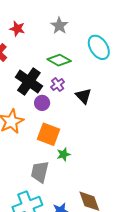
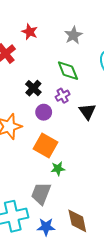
green diamond: (59, 60) -> (68, 71), turned 30
black cross: (29, 82) -> (33, 88), size x0.6
gray trapezoid: (40, 172) -> (41, 193), moved

